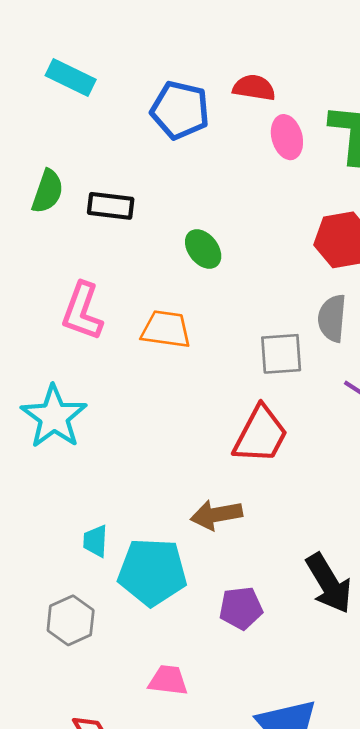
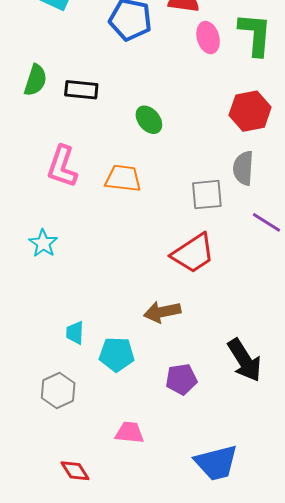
cyan star: (54, 417) -> (43, 243), size x0.6
red trapezoid: (261, 435) -> (193, 253), turned 30
cyan pentagon: (152, 572) -> (117, 354), size x0.7

